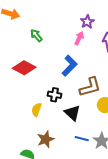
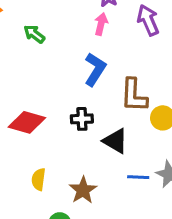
red diamond: (24, 68) -> (27, 122), moved
brown L-shape: (90, 87) -> (134, 95), turned 120
yellow semicircle: (37, 110) -> (39, 179), moved

